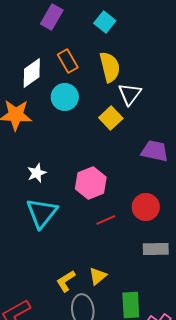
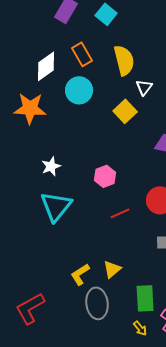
cyan square: (105, 22) -> (106, 14), moved
white triangle: (130, 94) -> (144, 87), size x0.7
pink hexagon: (91, 183) -> (105, 176), size x0.7

